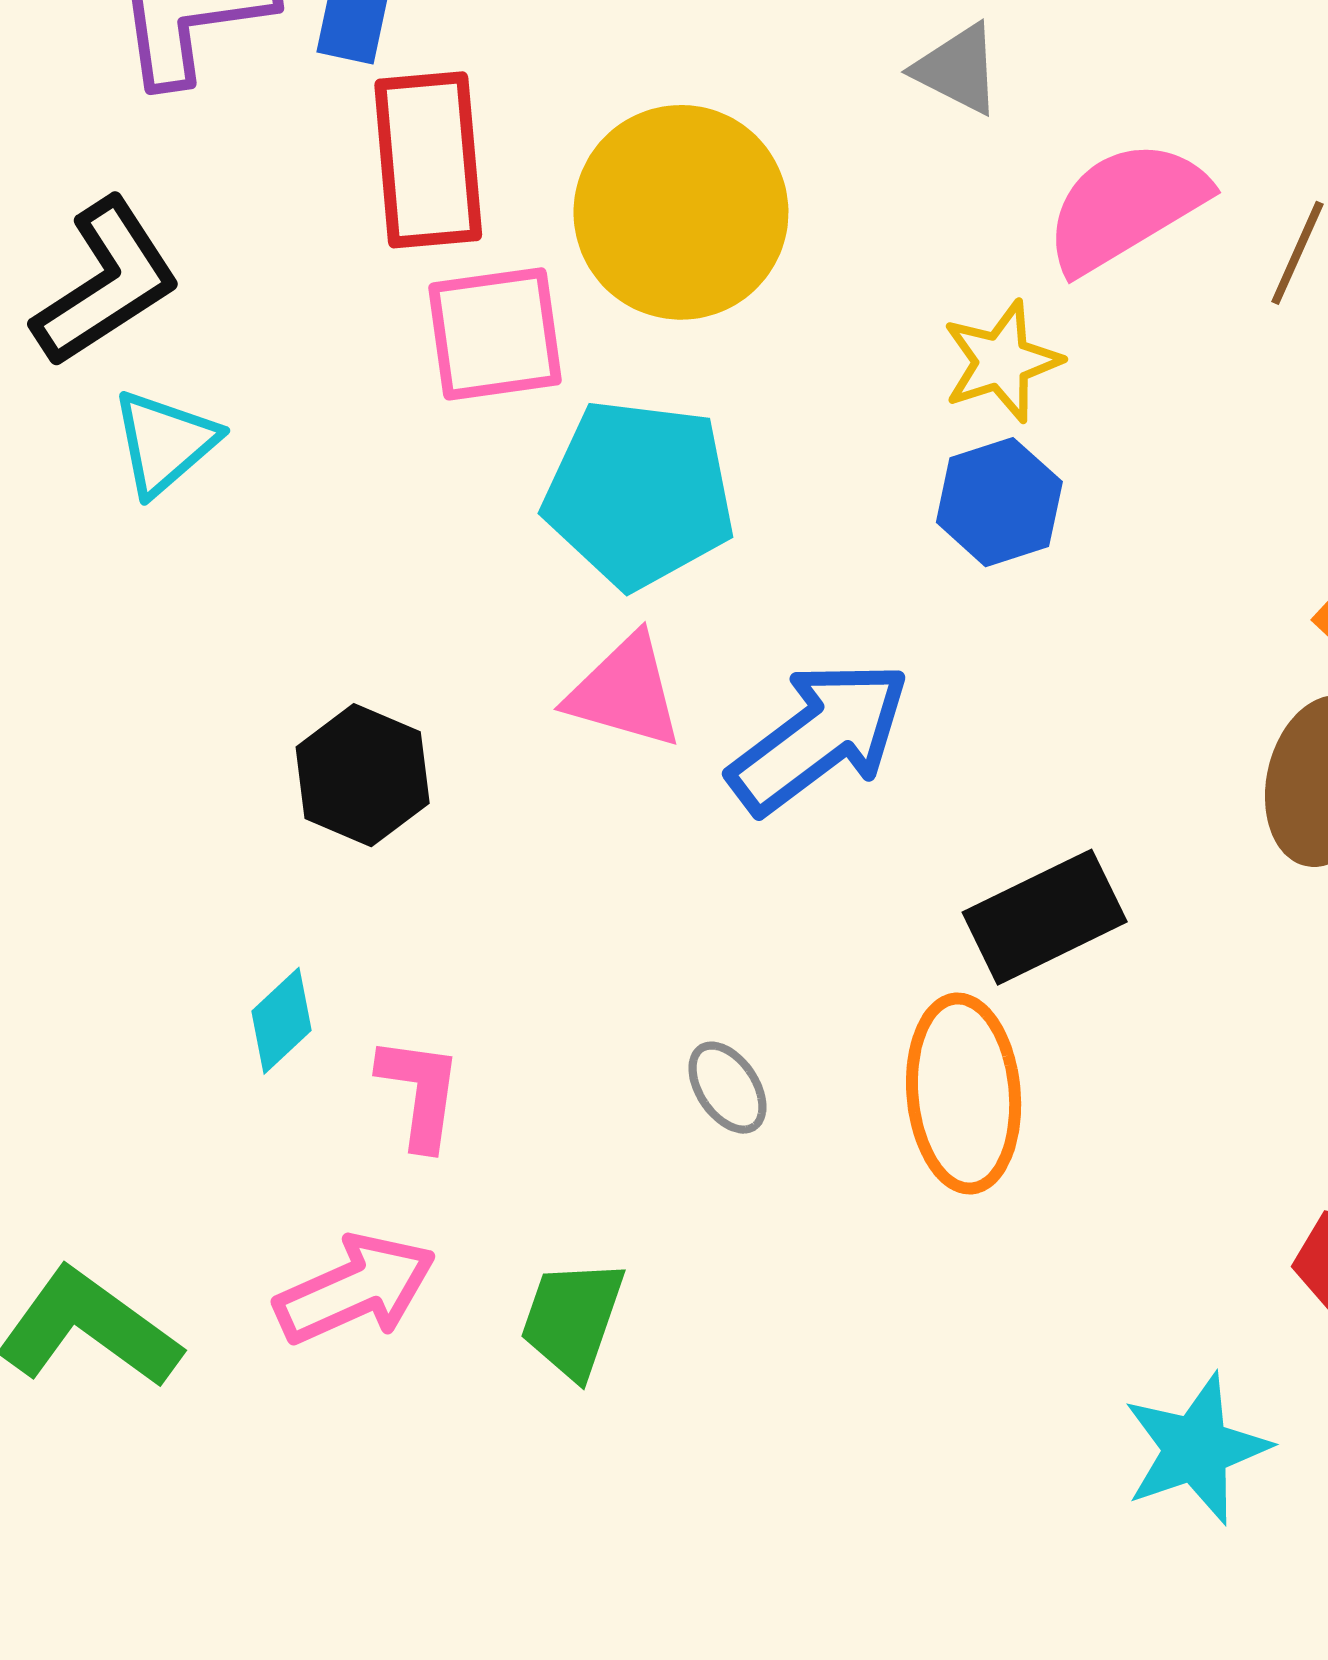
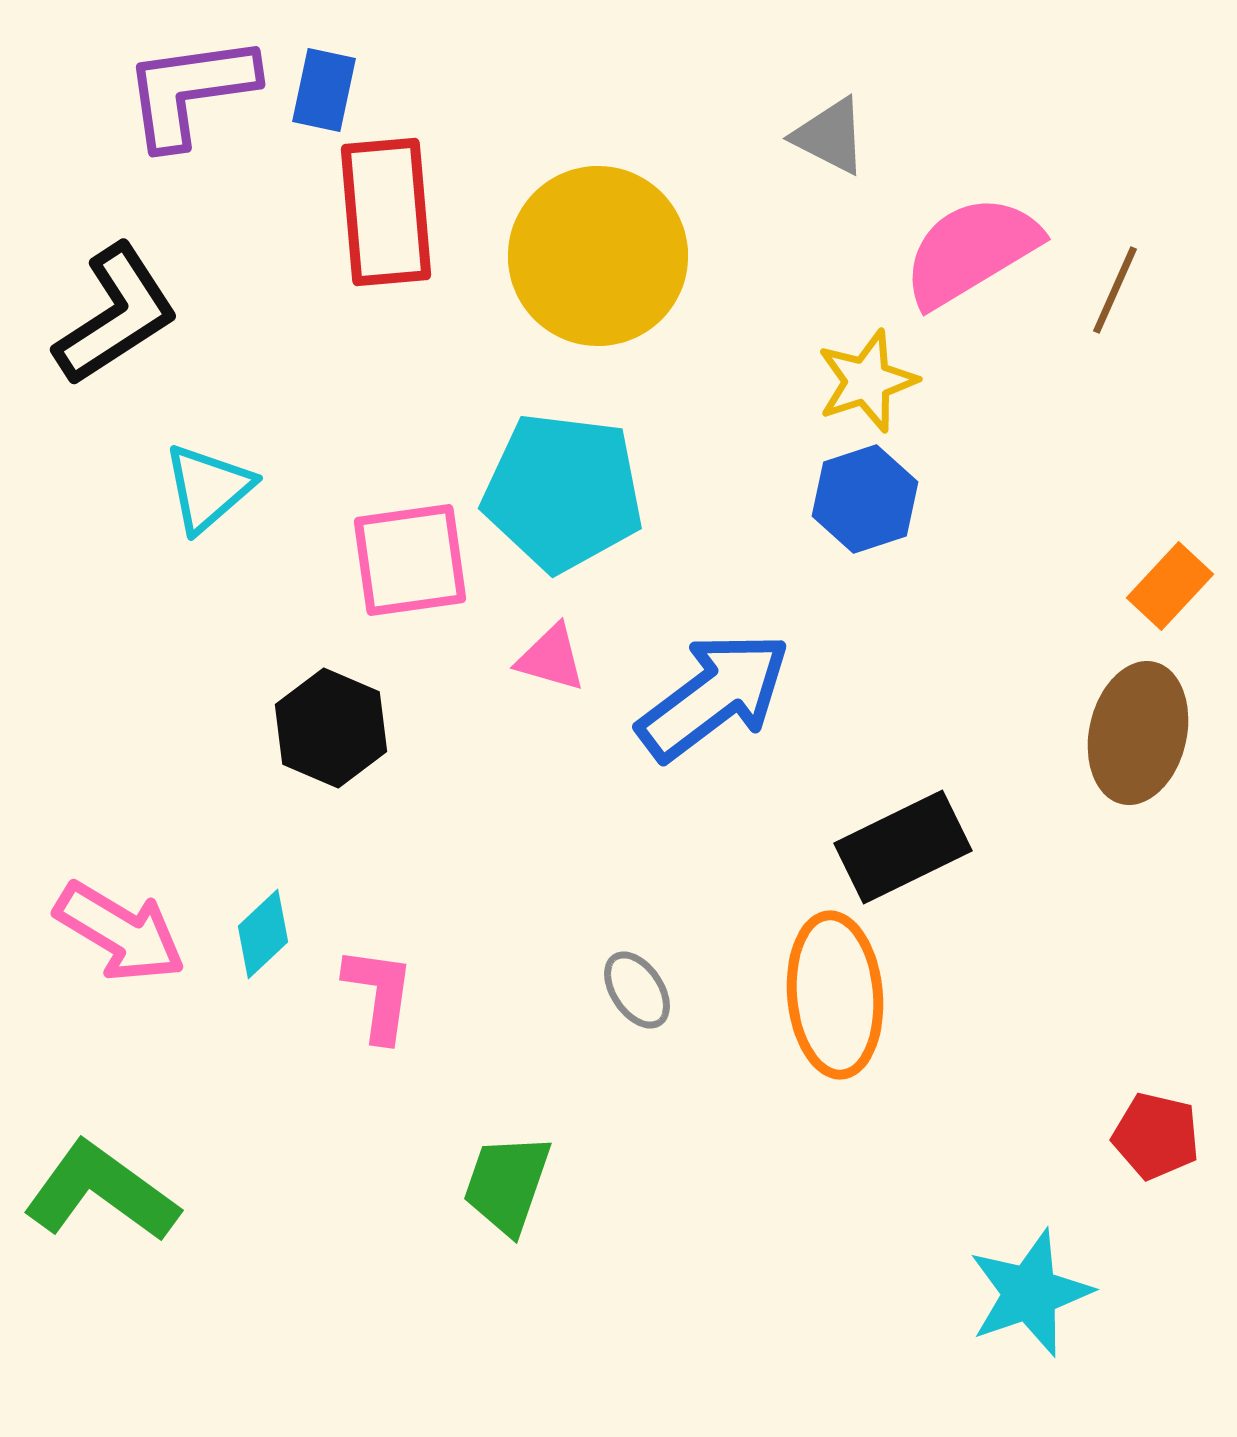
pink square: (495, 334) -> (410, 560), moved
cyan triangle: (165, 442) -> (208, 488), moved
pink triangle: (625, 692) -> (551, 658), size x0.7
pink arrow: (355, 1289) -> (120, 932), moved, turned 55

